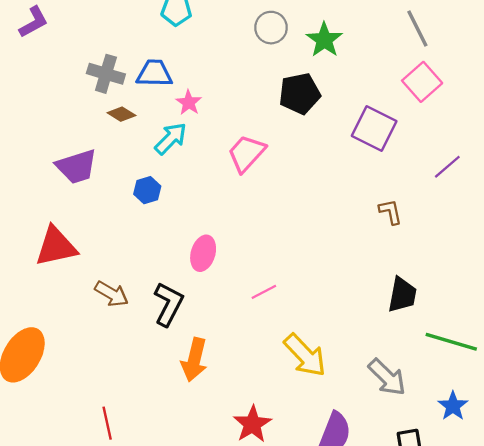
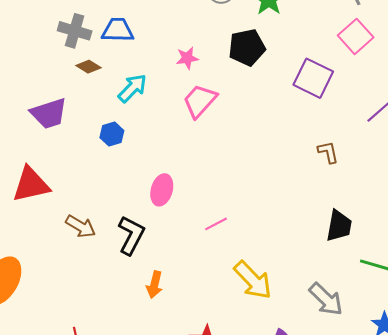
pink star: (189, 103) -> (187, 58), moved, turned 30
orange arrow: (194, 360) -> (154, 285), size x0.7

